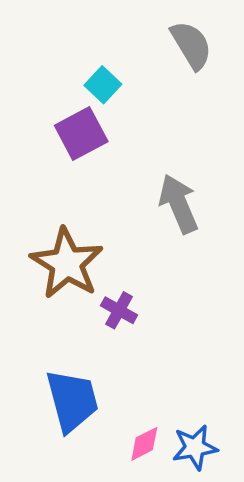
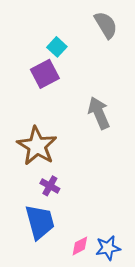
purple cross: (119, 310) -> (50, 186), moved

